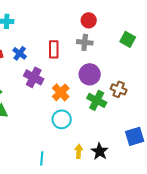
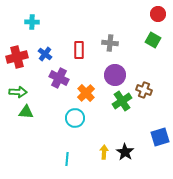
red circle: (89, 20) -> (158, 14), moved
green cross: (97, 100) -> (122, 101), turned 30
cyan circle: (62, 119) -> (75, 118), moved

